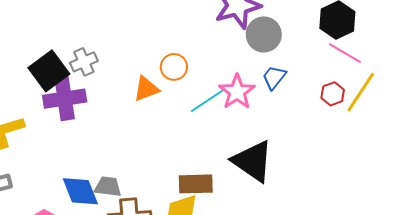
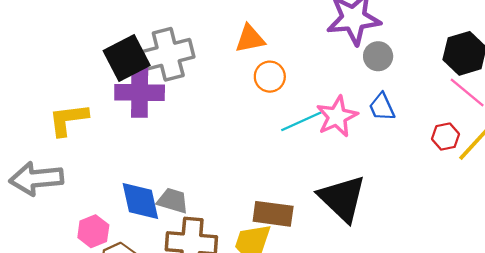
gray circle: (264, 34) -> (378, 56), size x0.7
gray cross: (84, 62) -> (168, 54), size x1.6
blue trapezoid: (274, 77) -> (382, 107), turned -72
orange triangle: (146, 89) -> (250, 39), moved

